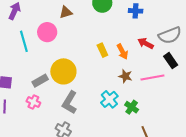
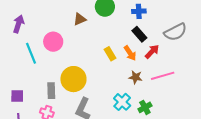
brown triangle: (66, 12) -> (80, 19), moved
red arrow: (146, 43) -> (152, 52), moved, turned 112
black rectangle: (171, 61) -> (139, 34), moved
gray rectangle: (40, 81) -> (51, 91), turned -56
green cross: (132, 107) -> (145, 107), turned 32

